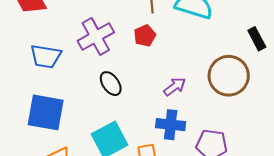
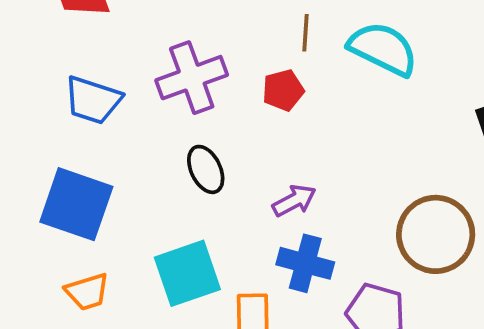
brown circle: (229, 76) -> (436, 234), moved
purple arrow: (175, 87) -> (294, 201), moved

